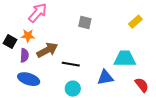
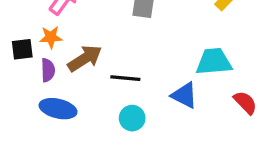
black square: (10, 42) -> (22, 49), turned -32
blue triangle: (105, 77) -> (184, 95), turned 42

